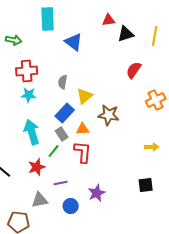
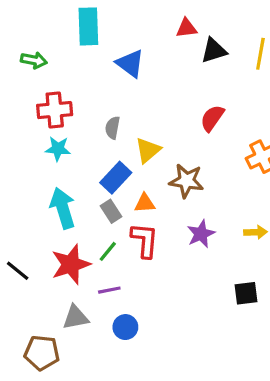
red semicircle: (134, 70) -> (212, 118), moved
green line: (54, 151) -> (108, 251), moved
red star: (37, 167) -> (71, 264), size x1.4
purple star: (97, 193) -> (201, 234), moved

